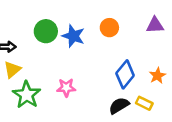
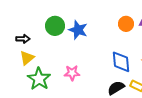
orange circle: (109, 28) -> (126, 24), moved
blue diamond: (125, 74) -> (121, 62), turned -45

